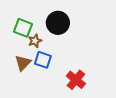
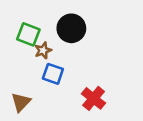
brown triangle: (23, 63) -> (21, 102), moved

